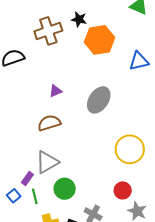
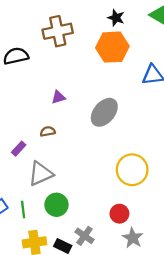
black star: (79, 19) -> (116, 18), moved
brown semicircle: (49, 123) -> (48, 131), size x0.6
purple rectangle: (27, 178) -> (19, 149), moved

